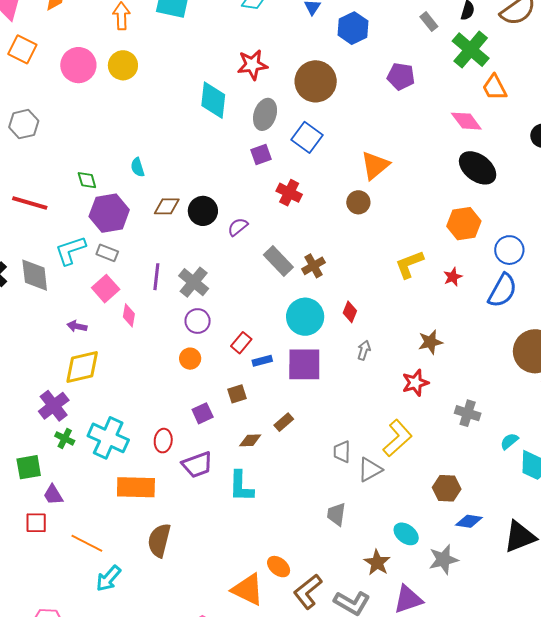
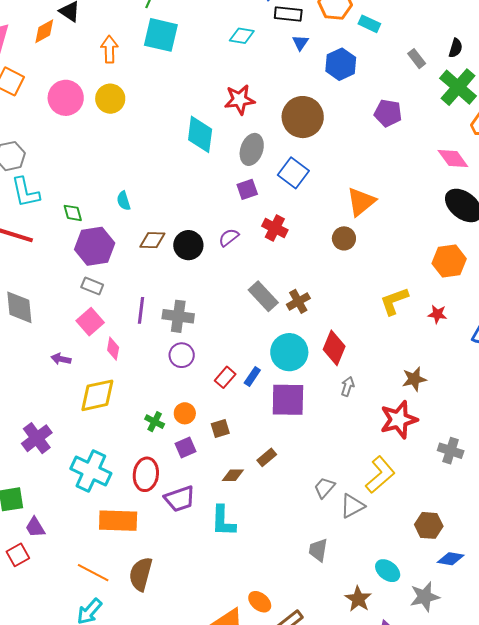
purple semicircle: (238, 227) -> (229, 237), moved
cyan L-shape: (70, 250) -> (25, 192), moved, turned -84
red star: (453, 277) -> (437, 314), turned 30
gray cross: (194, 282) -> (178, 316), turned -32
red diamond: (350, 312) -> (334, 348), size x1.6
orange circle: (190, 359) -> (185, 413), moved
blue rectangle: (262, 361) -> (252, 377), moved, turned -42
yellow diamond: (82, 367) -> (97, 395), moved
red star: (415, 383) -> (399, 420), size x1.4
green cross: (65, 438) -> (155, 422), moved
red ellipse: (163, 441) -> (146, 474), size x1.4
gray trapezoid: (342, 452) -> (324, 488), turned 40
red square: (36, 523) -> (18, 555), turned -30
orange line: (87, 543) -> (93, 573), moved

